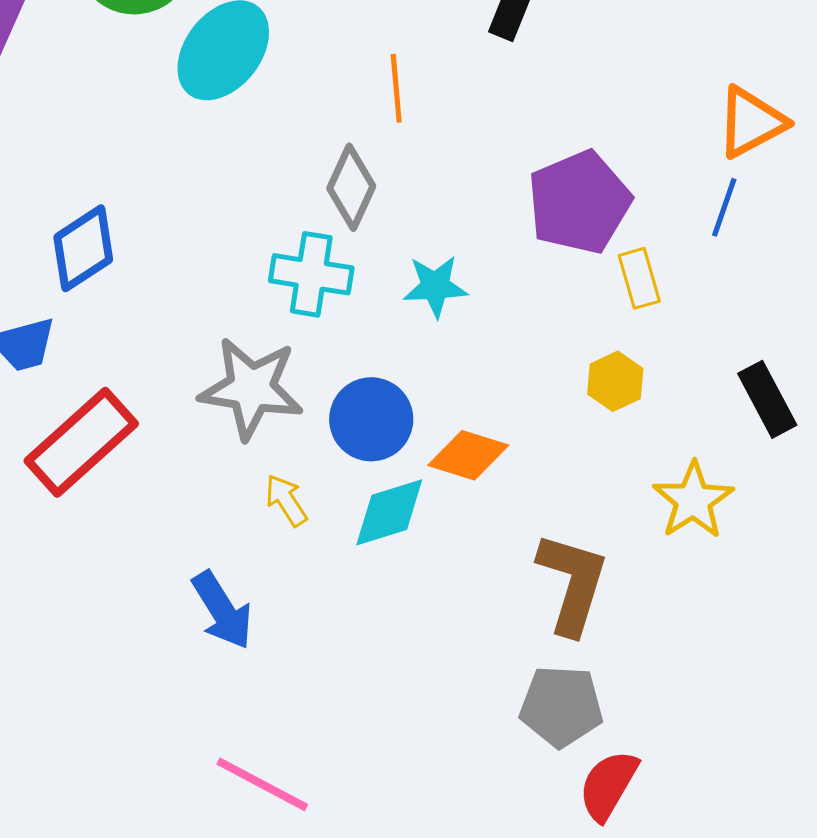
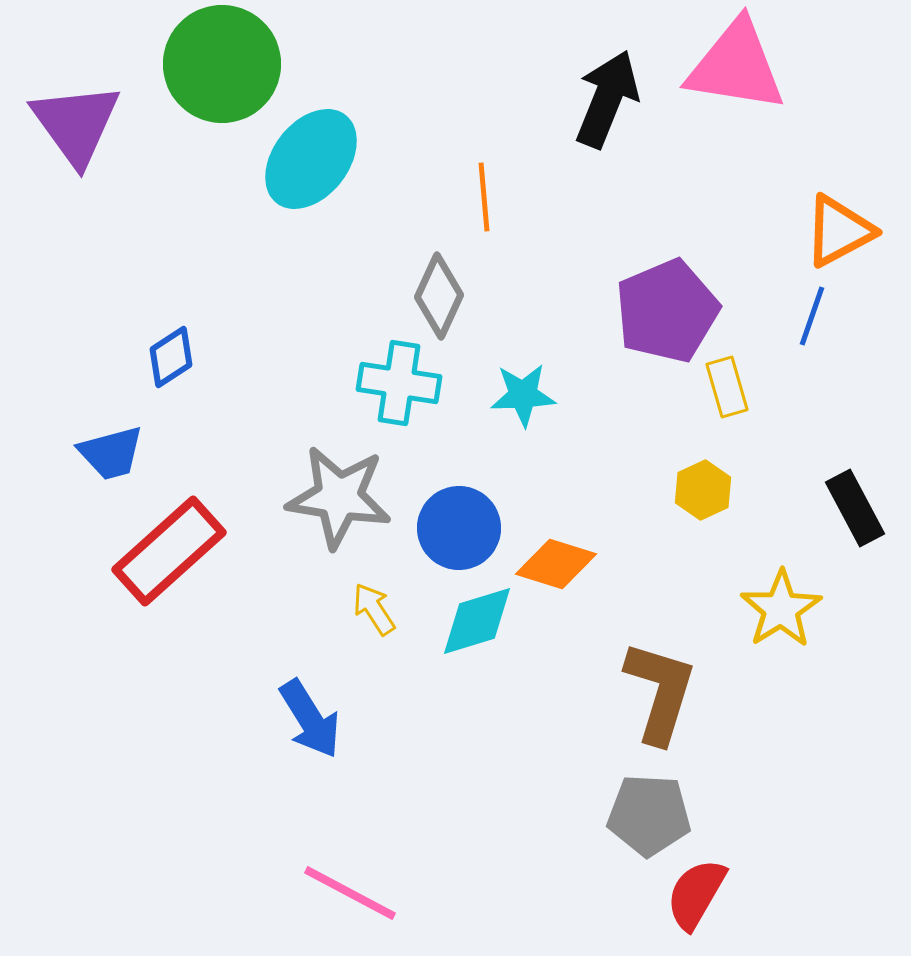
blue diamond: (83, 248) -> (171, 357), size x0.7

